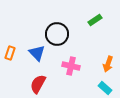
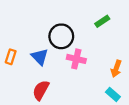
pink cross: (71, 66) -> (76, 59), moved

